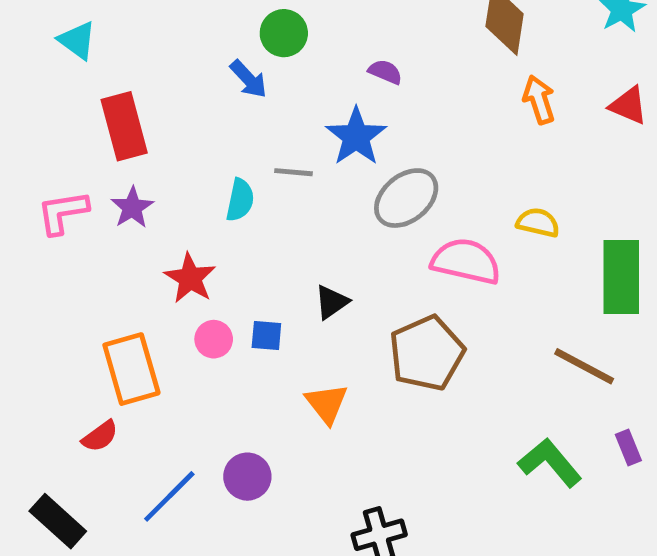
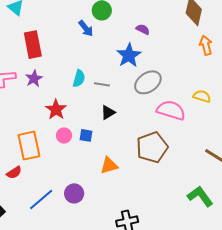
gray line: (294, 172) -> (102, 84), moved
black triangle: (332, 302) -> (108, 112), moved
orange triangle: (327, 404) -> (109, 165), turned 48

